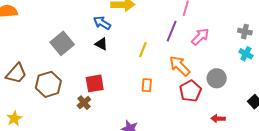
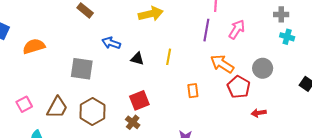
blue arrow: (102, 23) -> (111, 43), moved
gray square: (62, 43) -> (82, 69), moved, turned -30
yellow line: (143, 50) -> (169, 57), moved
red arrow: (218, 119) -> (259, 113), moved

